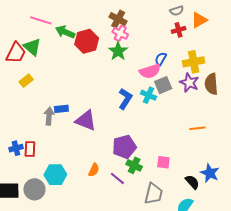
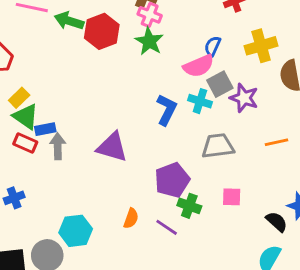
green triangle: (32, 47) -> (26, 117), moved
purple star: (189, 83) -> (244, 98), moved
blue rectangle: (61, 109) -> (45, 129), moved
red rectangle: (30, 149) -> (25, 143), moved, turned -63
gray trapezoid: (153, 194) -> (218, 146), moved, turned -105

